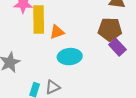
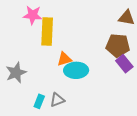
orange triangle: (57, 32) -> (64, 59), moved

